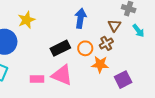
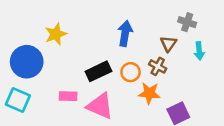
cyan arrow: (138, 31) -> (199, 51), turned 32
brown cross: (106, 43) -> (158, 66), turned -32
pink rectangle: (37, 79) -> (68, 96), moved

